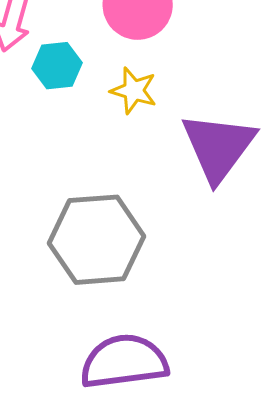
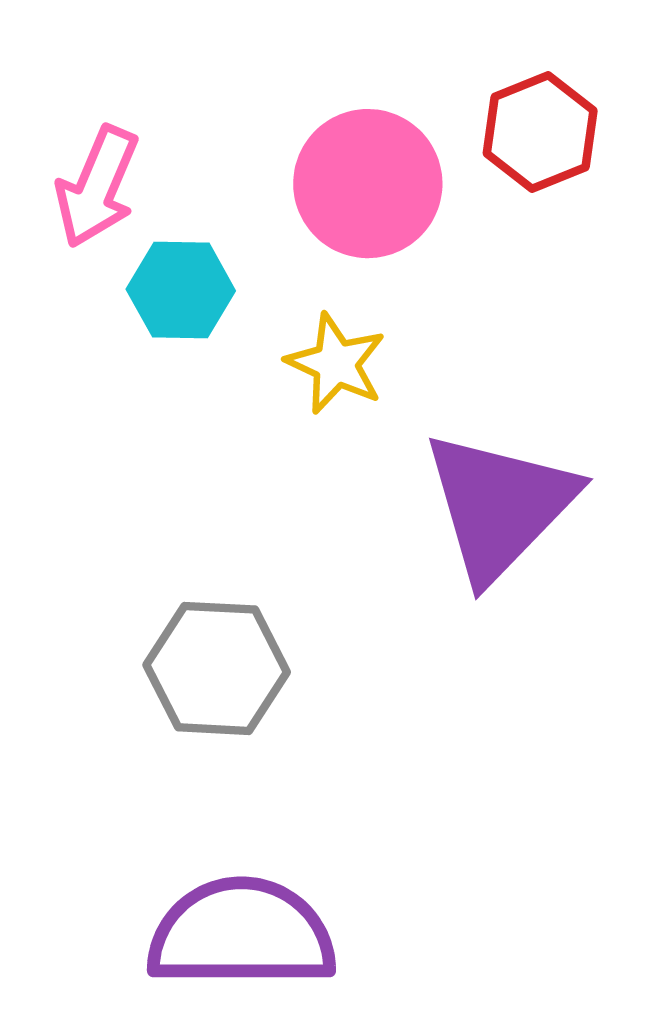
gray hexagon: (97, 240) -> (217, 668), size x0.7

